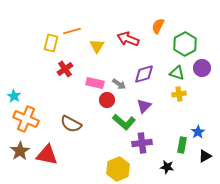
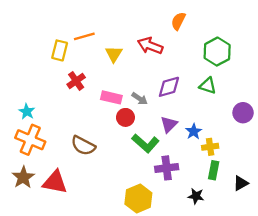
orange semicircle: (158, 26) -> (178, 21), moved
purple circle: (202, 68) -> (243, 113), moved
yellow cross: (179, 94) -> (210, 147), moved
cyan star: (14, 96) -> (27, 112), moved
blue star: (198, 132) -> (194, 132), moved

